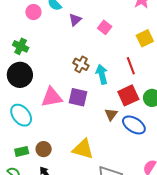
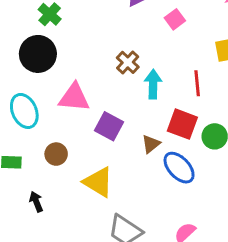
red square: (128, 95) -> (182, 124), turned 30
purple square: (78, 97) -> (109, 126), moved
brown circle: (44, 149) -> (56, 154), moved

